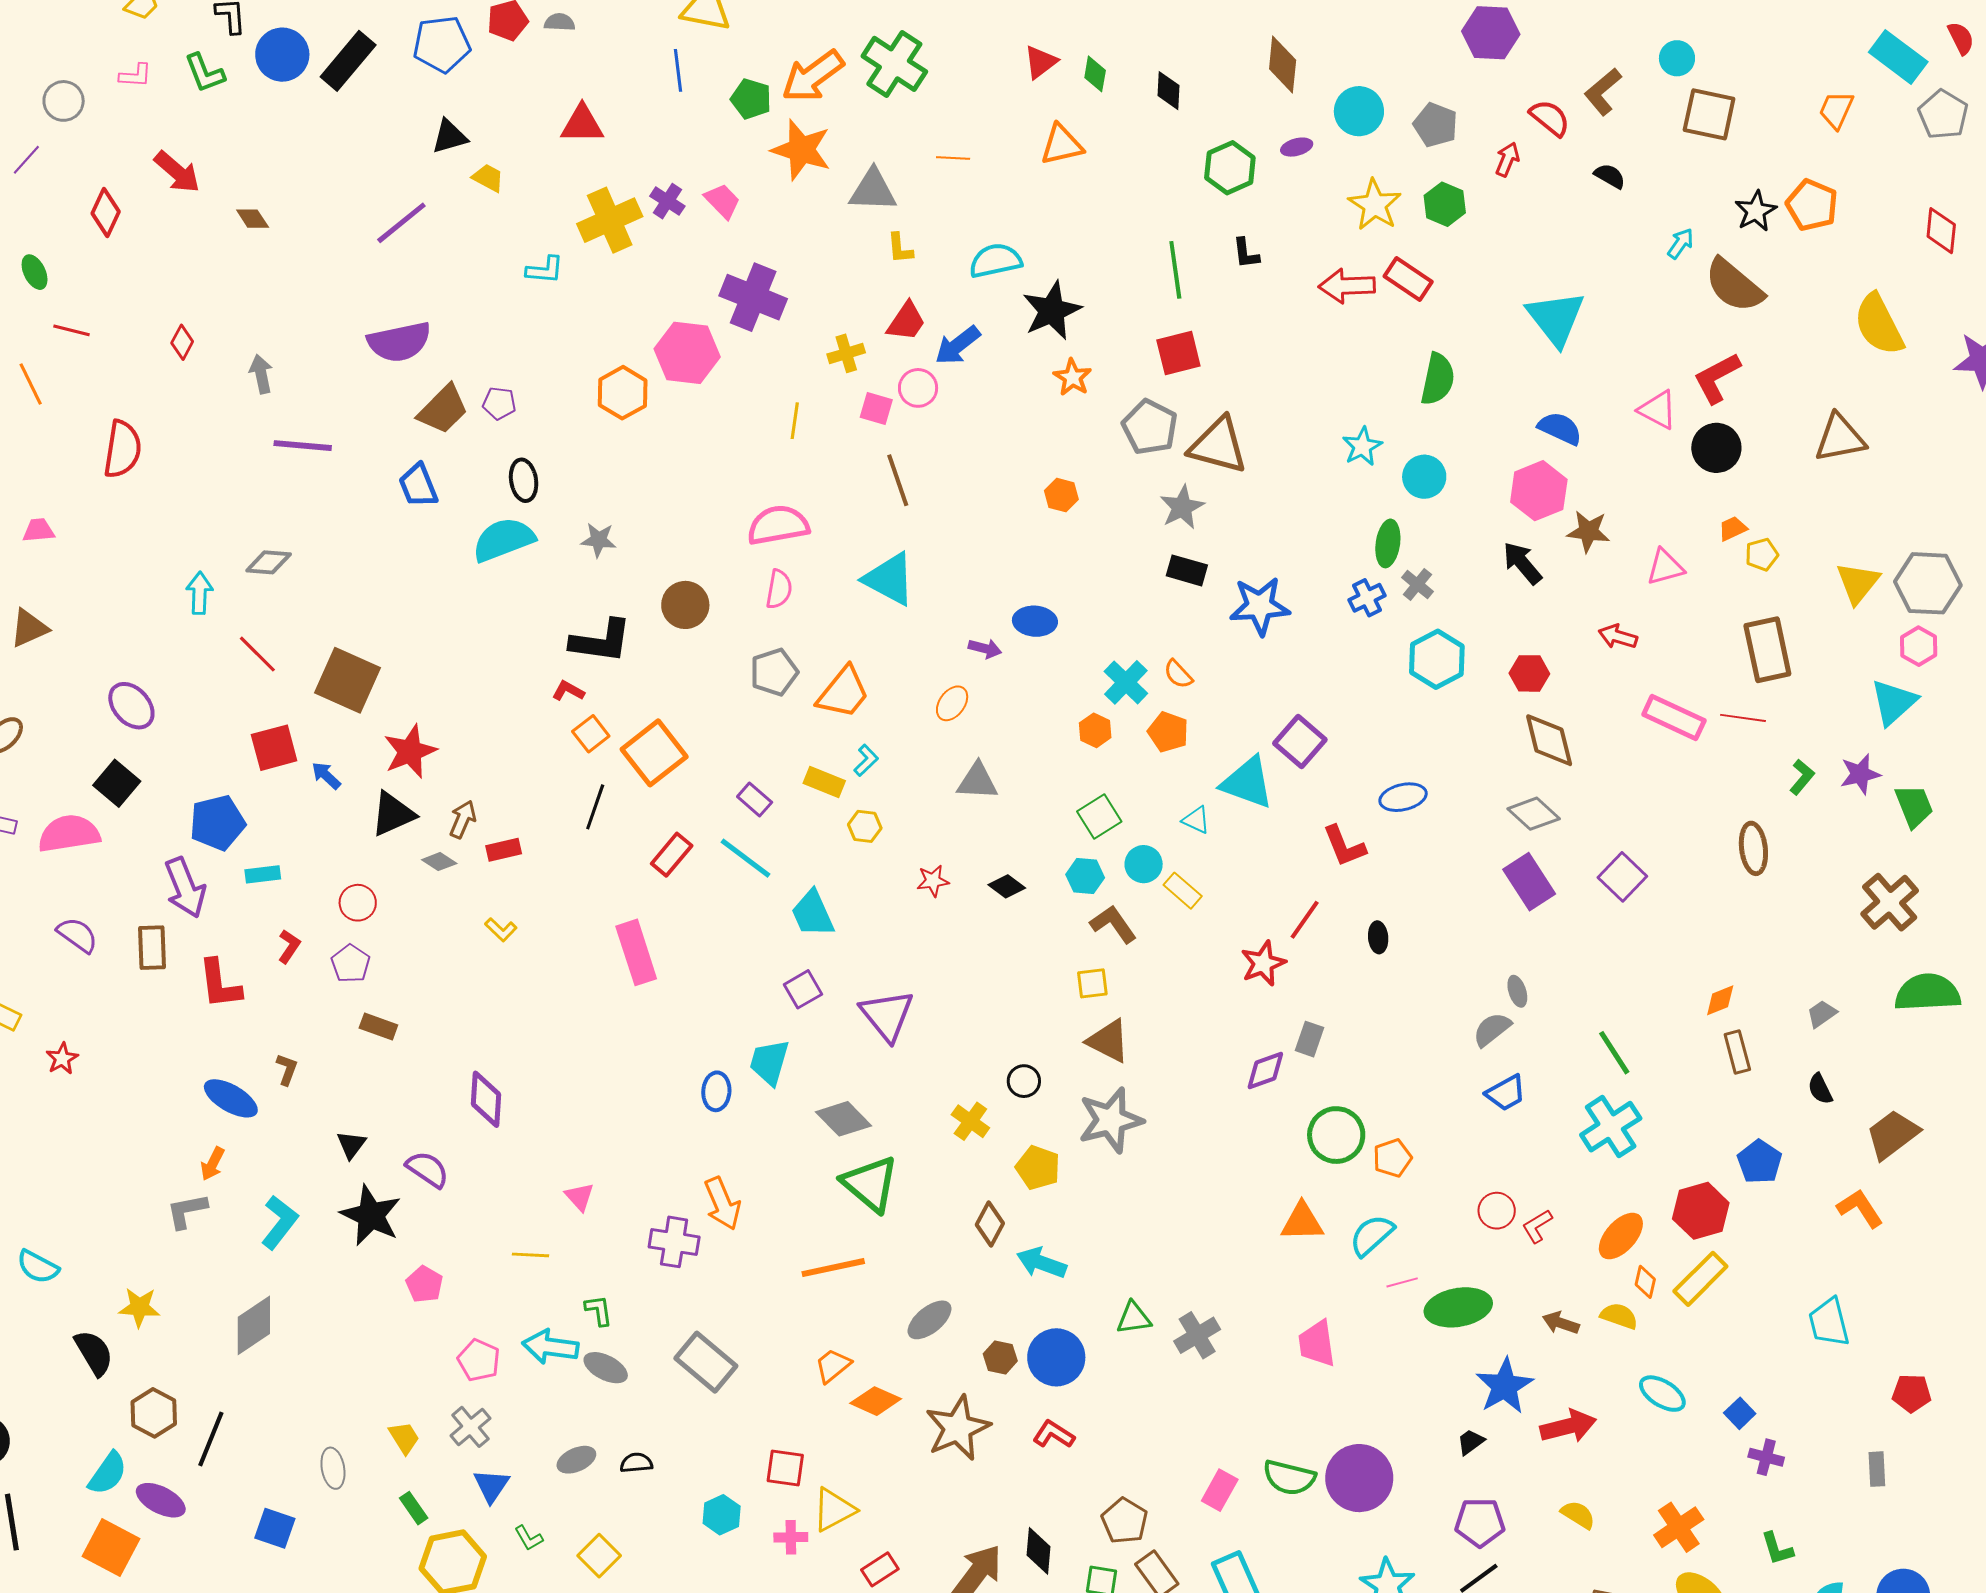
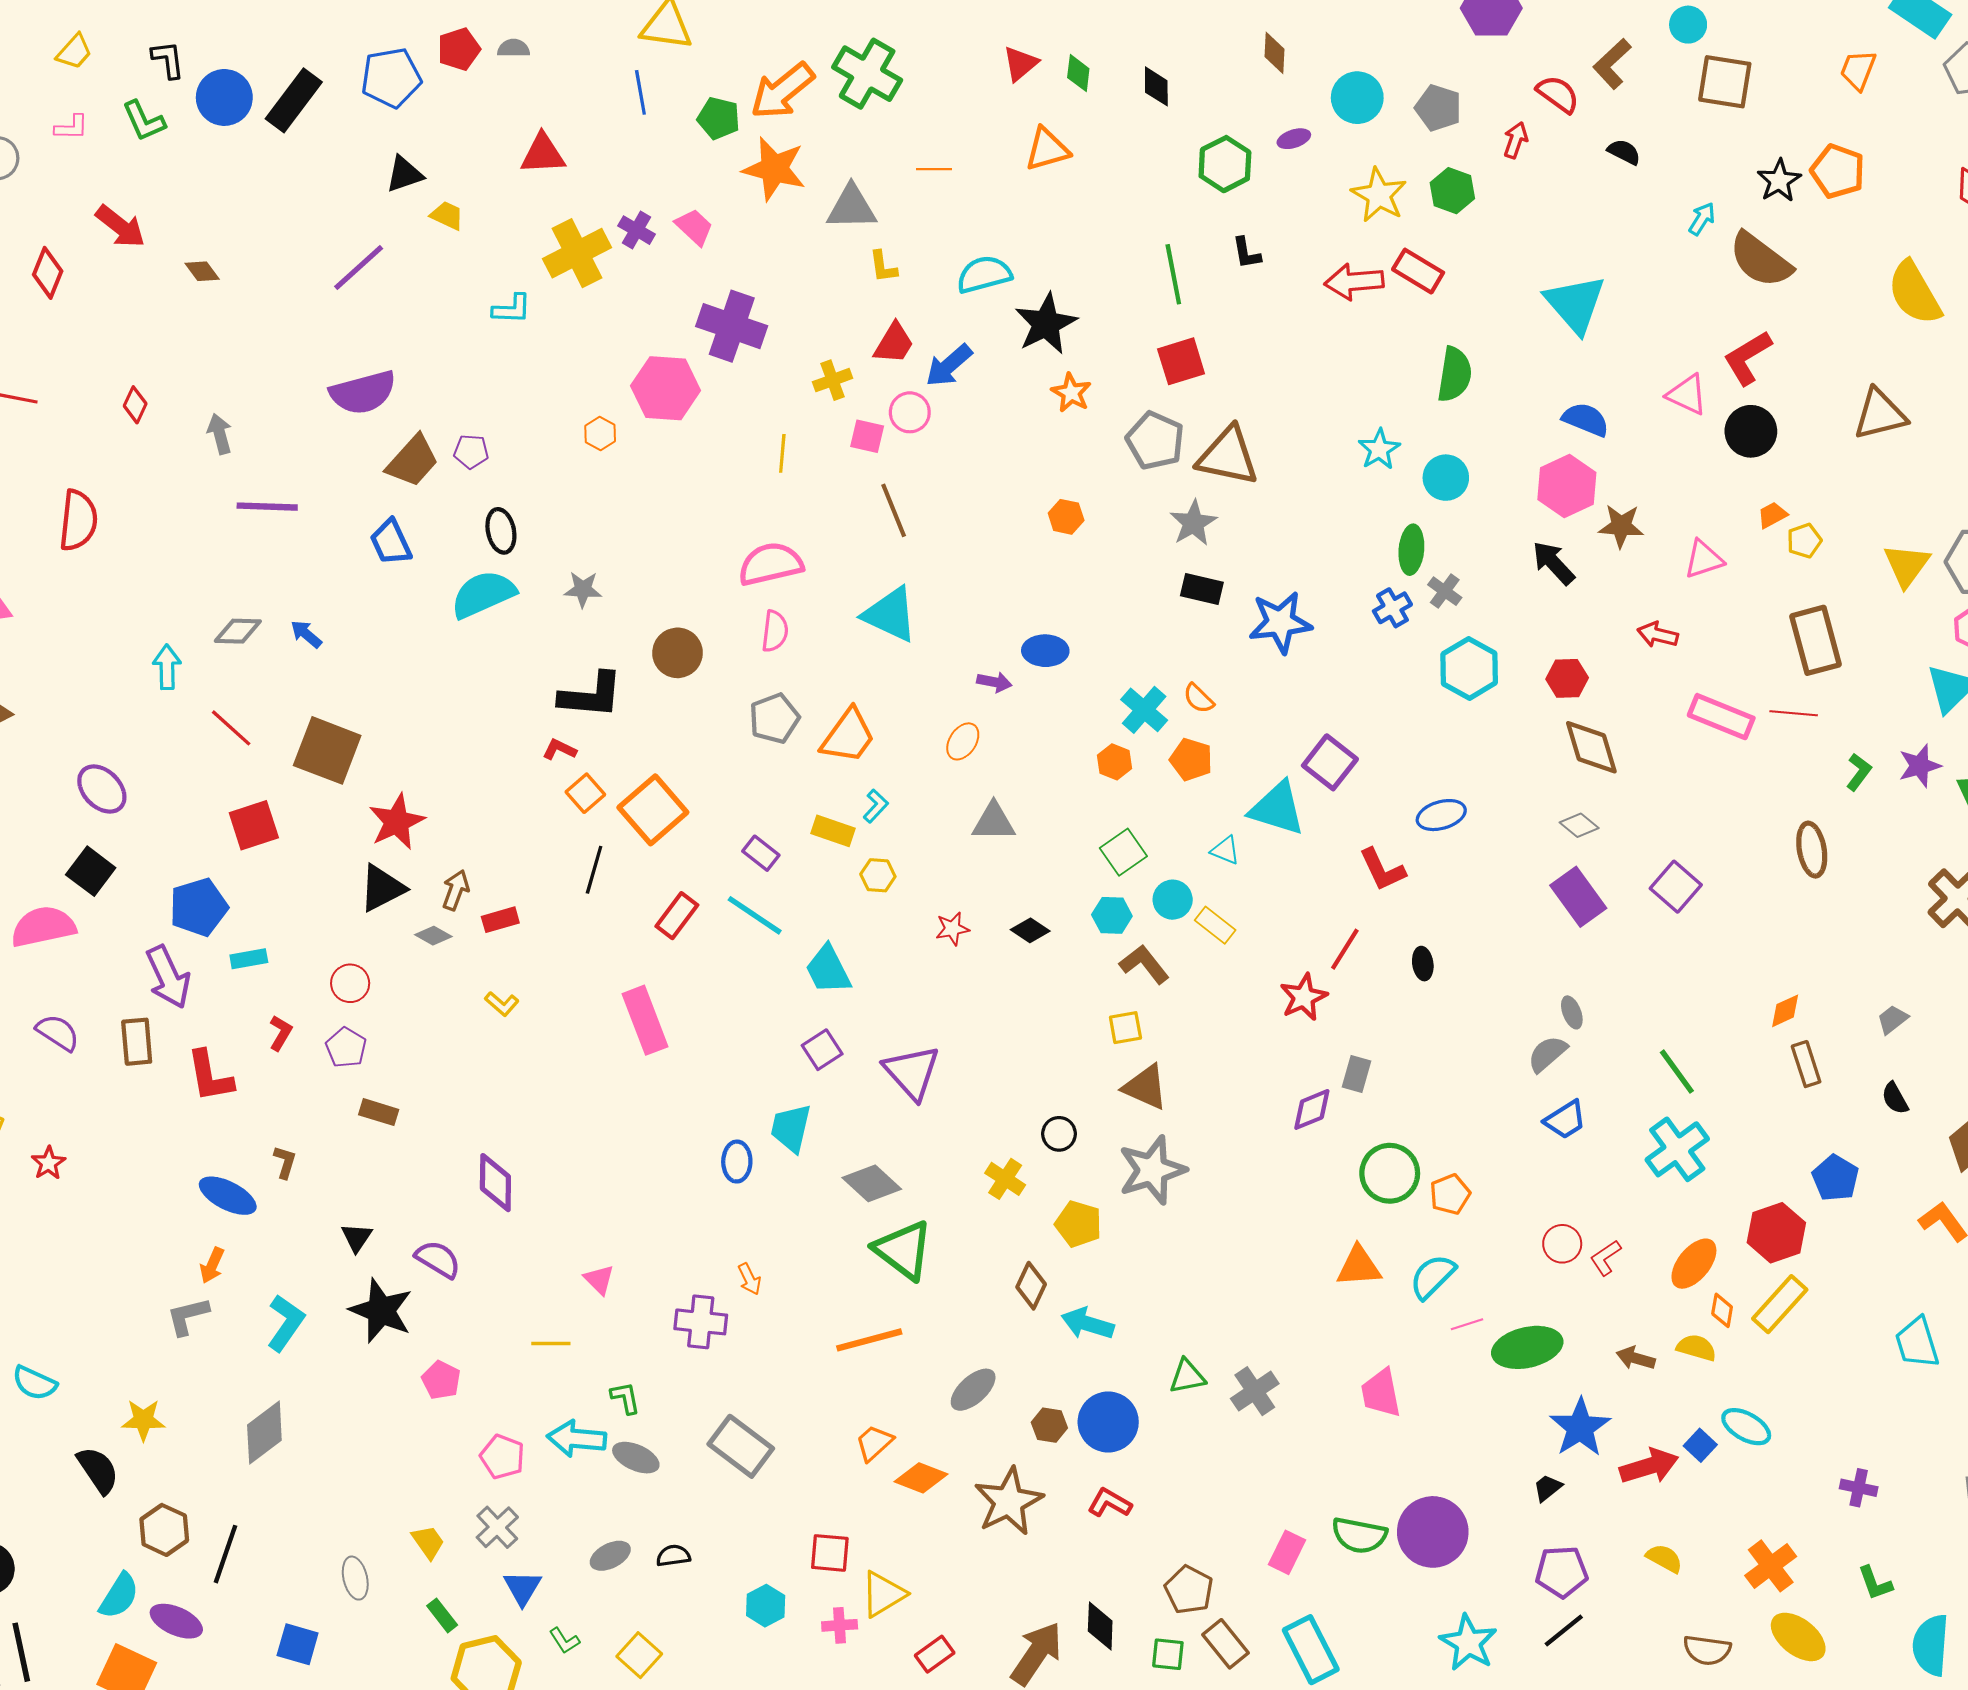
brown diamond: (1283, 64) -> (1274, 53), size x0.7
orange hexagon: (623, 393) -> (600, 434), size x0.6
blue arrow: (326, 776) -> (306, 634), moved
gray diamond: (1534, 814) -> (1579, 825), size x0.7
orange arrow: (722, 1204) -> (749, 1279), size x0.6
blue square: (1740, 1413) -> (1700, 1445), moved

